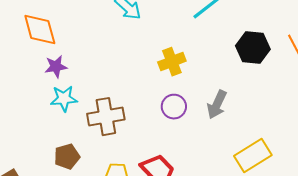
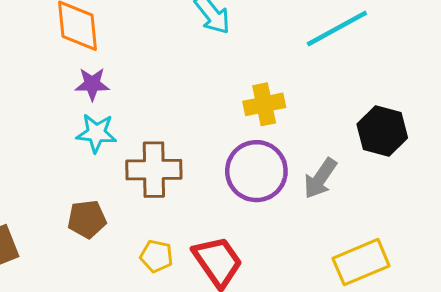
black hexagon: (253, 48) -> (382, 131), moved
purple circle: (174, 107) -> (256, 171), size x1.6

